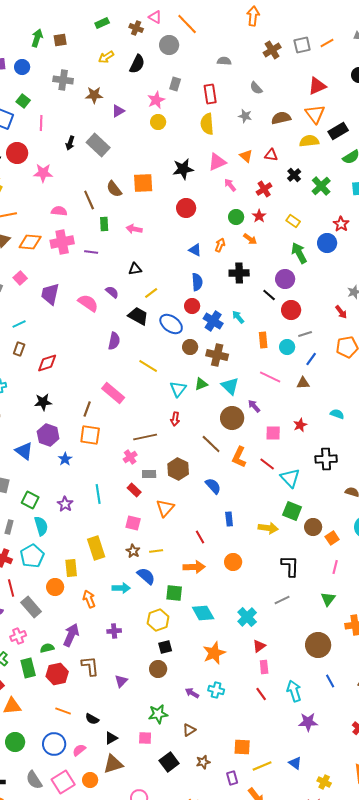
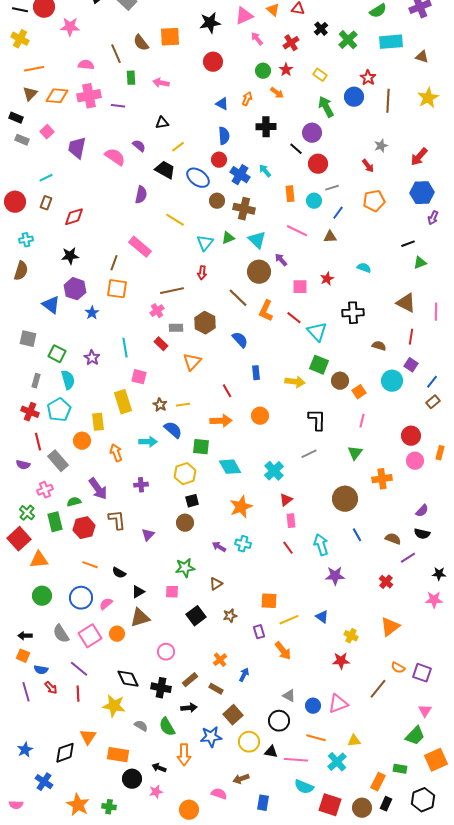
pink square: (133, 523) -> (139, 377), moved
purple arrow: (71, 635) -> (98, 489), turned 120

